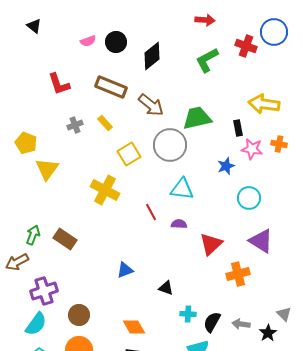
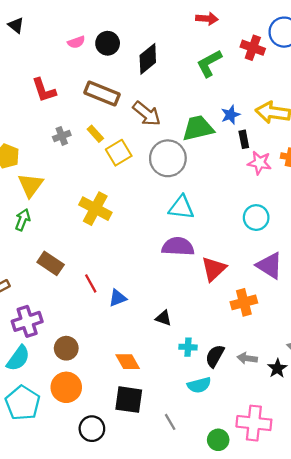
yellow square: (129, 154) -> (119, 153), moved
blue star: (226, 166) -> (230, 115), moved
red line: (151, 212) -> (91, 283), moved
purple semicircle: (179, 224) -> (178, 247), size x1.8
green arrow: (33, 235) -> (23, 220), moved

